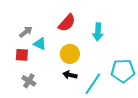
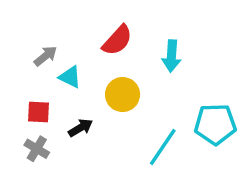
red square: (22, 55) -> (39, 112), moved
black arrow: (70, 75) -> (81, 128), moved, turned 136
gray cross: (29, 81) -> (37, 149), moved

